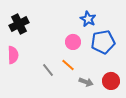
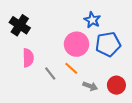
black cross: (19, 24) -> (20, 25), turned -30
pink circle: (73, 42) -> (77, 44), size x1.5
pink semicircle: (13, 55) -> (28, 58), moved

